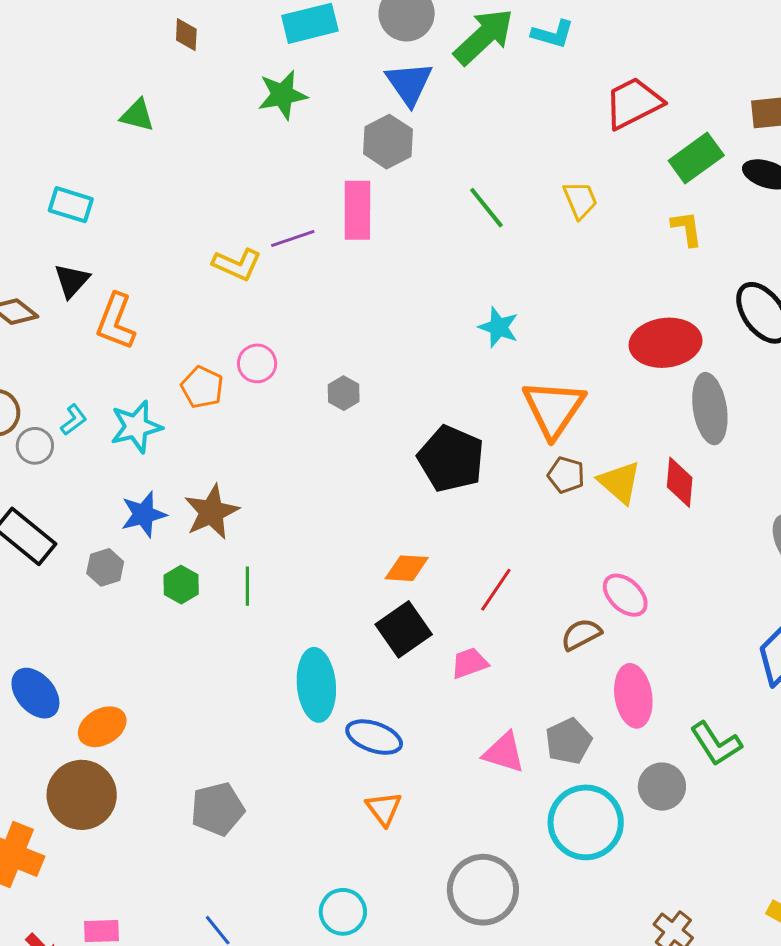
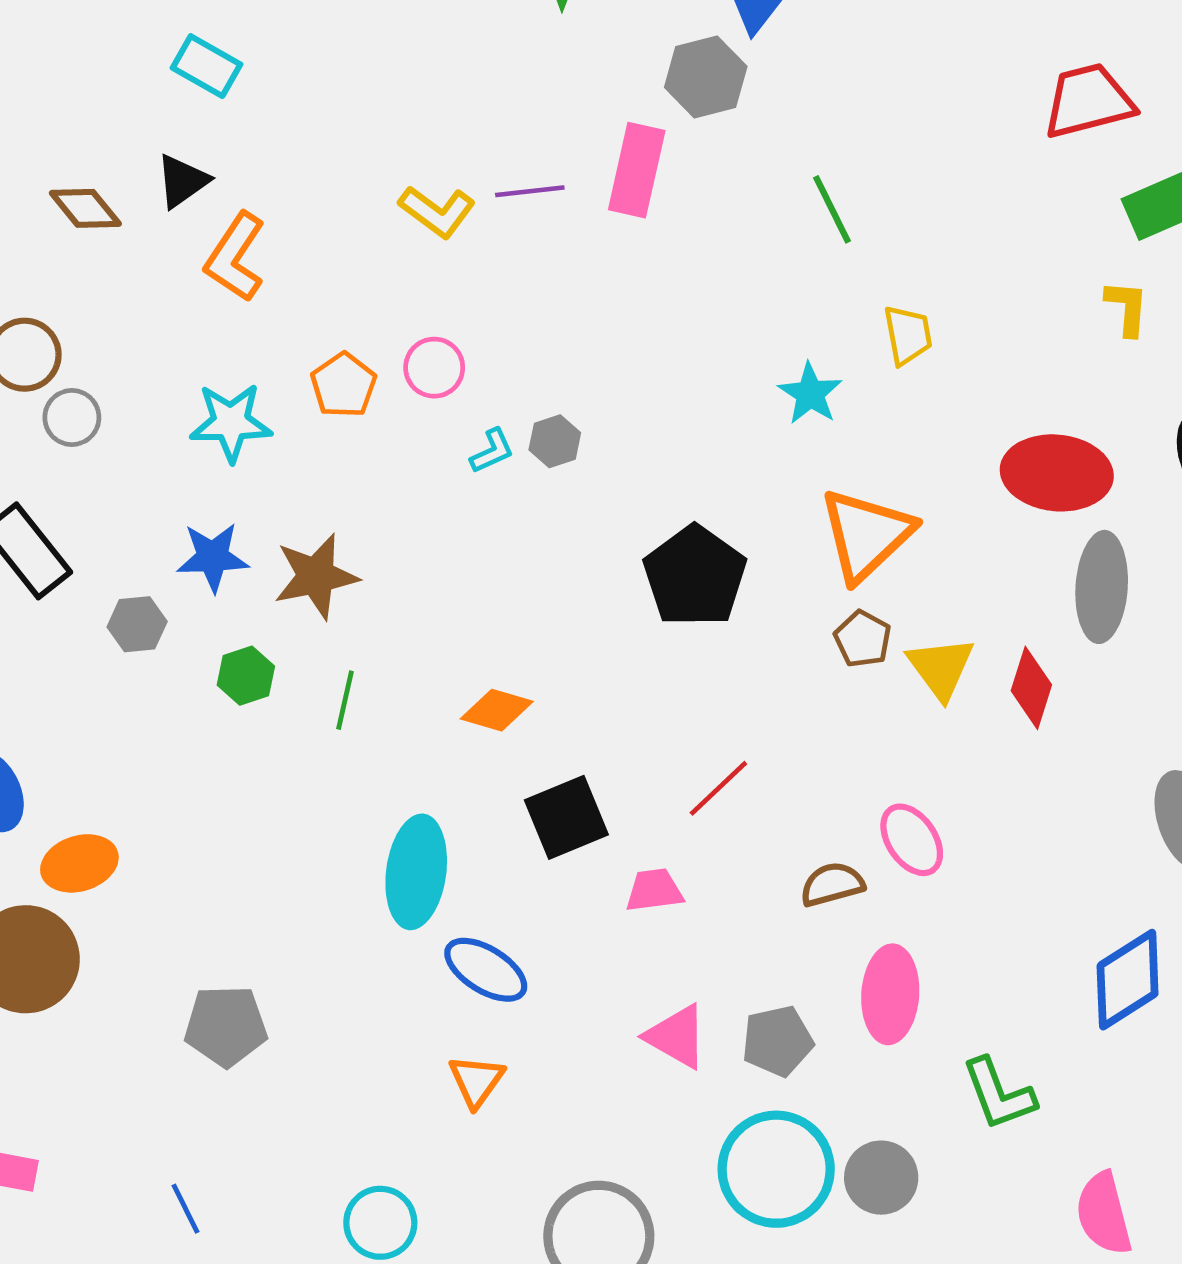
yellow trapezoid: (580, 200) -> (908, 335), moved
cyan L-shape: (74, 420) -> (492, 451), moved
orange diamond: (407, 568) -> (497, 710), moved
gray circle: (662, 787) -> (881, 1178), moved

